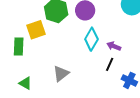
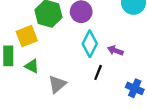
black line: (110, 64) -> (98, 72), moved
green triangle: (25, 83) -> (32, 66), moved

